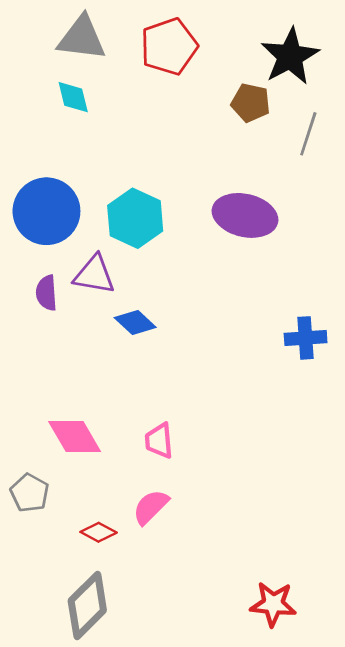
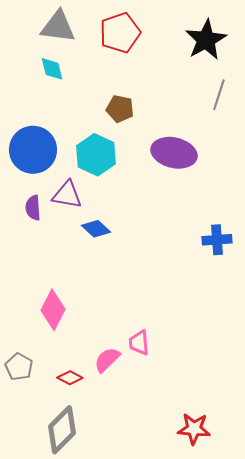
brown pentagon: (251, 103) -> (120, 109), moved
pink diamond: (75, 437) -> (53, 310), turned 57
pink trapezoid: (159, 441) -> (139, 343), moved
gray pentagon: (30, 493) -> (19, 367), moved

